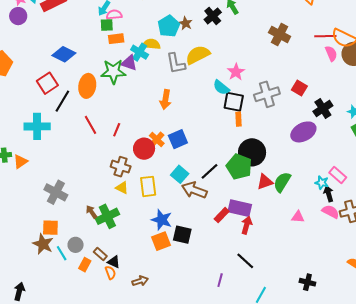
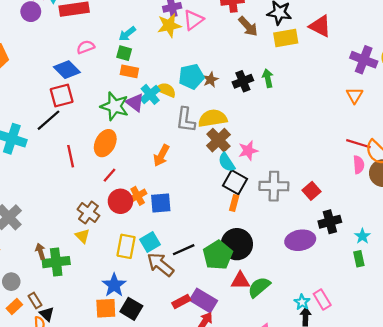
pink semicircle: (114, 15) -> (86, 47), moved, turned -35
brown cross: (280, 34) -> (218, 140), moved
red square: (47, 83) -> (62, 96), moved
orange ellipse: (87, 86) -> (105, 143), moved
red line: (117, 130) -> (109, 175), moved
yellow rectangle: (148, 186) -> (126, 246), moved

